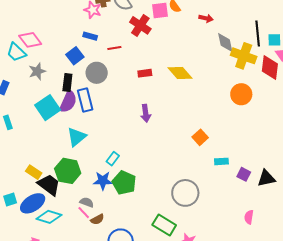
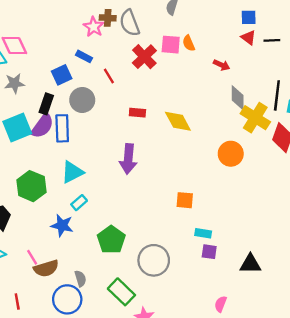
red line: (114, 48) -> (109, 76), turned 56
orange circle: (241, 94) -> (231, 154), moved
purple arrow: (146, 113) -> (128, 159), size x1.4
cyan triangle: (77, 137) -> (72, 172), moved
orange square: (200, 137) -> (185, 200), turned 35
green hexagon: (68, 171) -> (31, 186), moved
purple square: (244, 174) -> (209, 252), moved, turned -32
green pentagon: (124, 183) -> (111, 240), moved
gray semicircle: (87, 202) -> (80, 279), moved, turned 40
brown semicircle: (97, 219) -> (46, 268), size x1.5

